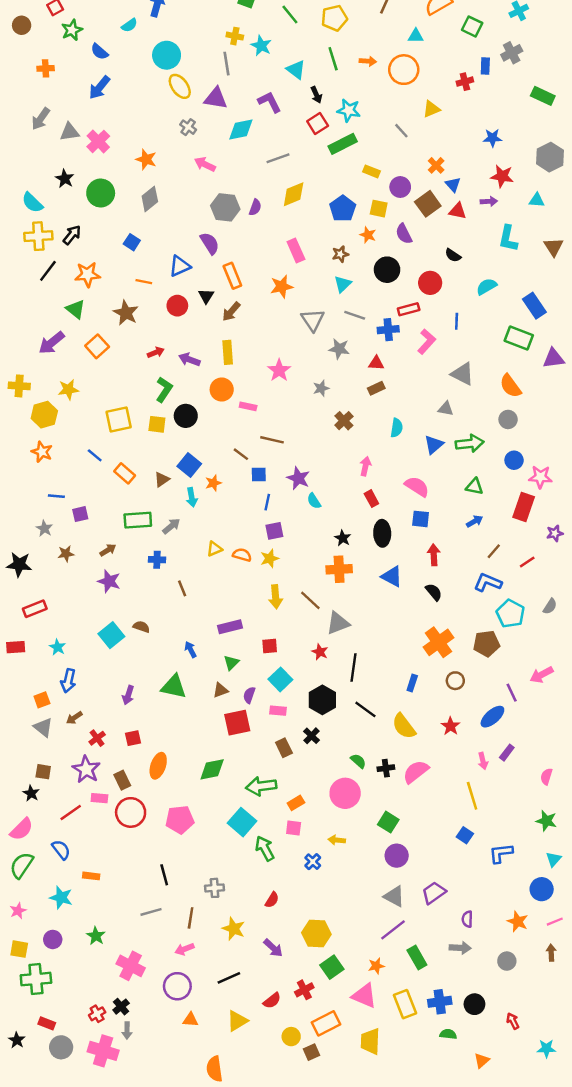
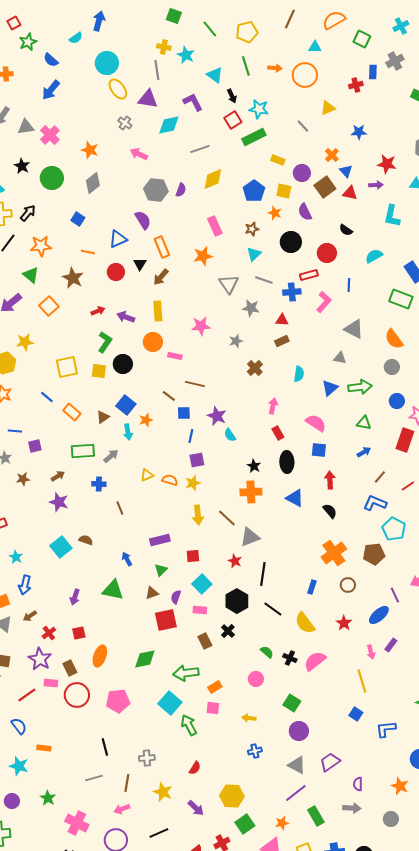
blue star: (492, 138) -> (359, 132), moved
pink star: (279, 370) -> (201, 326), turned 30
black cross: (386, 768) -> (290, 658), turned 32
pink circle: (345, 793) -> (256, 679), size x0.6
blue cross: (313, 862) -> (255, 751), moved, turned 32

